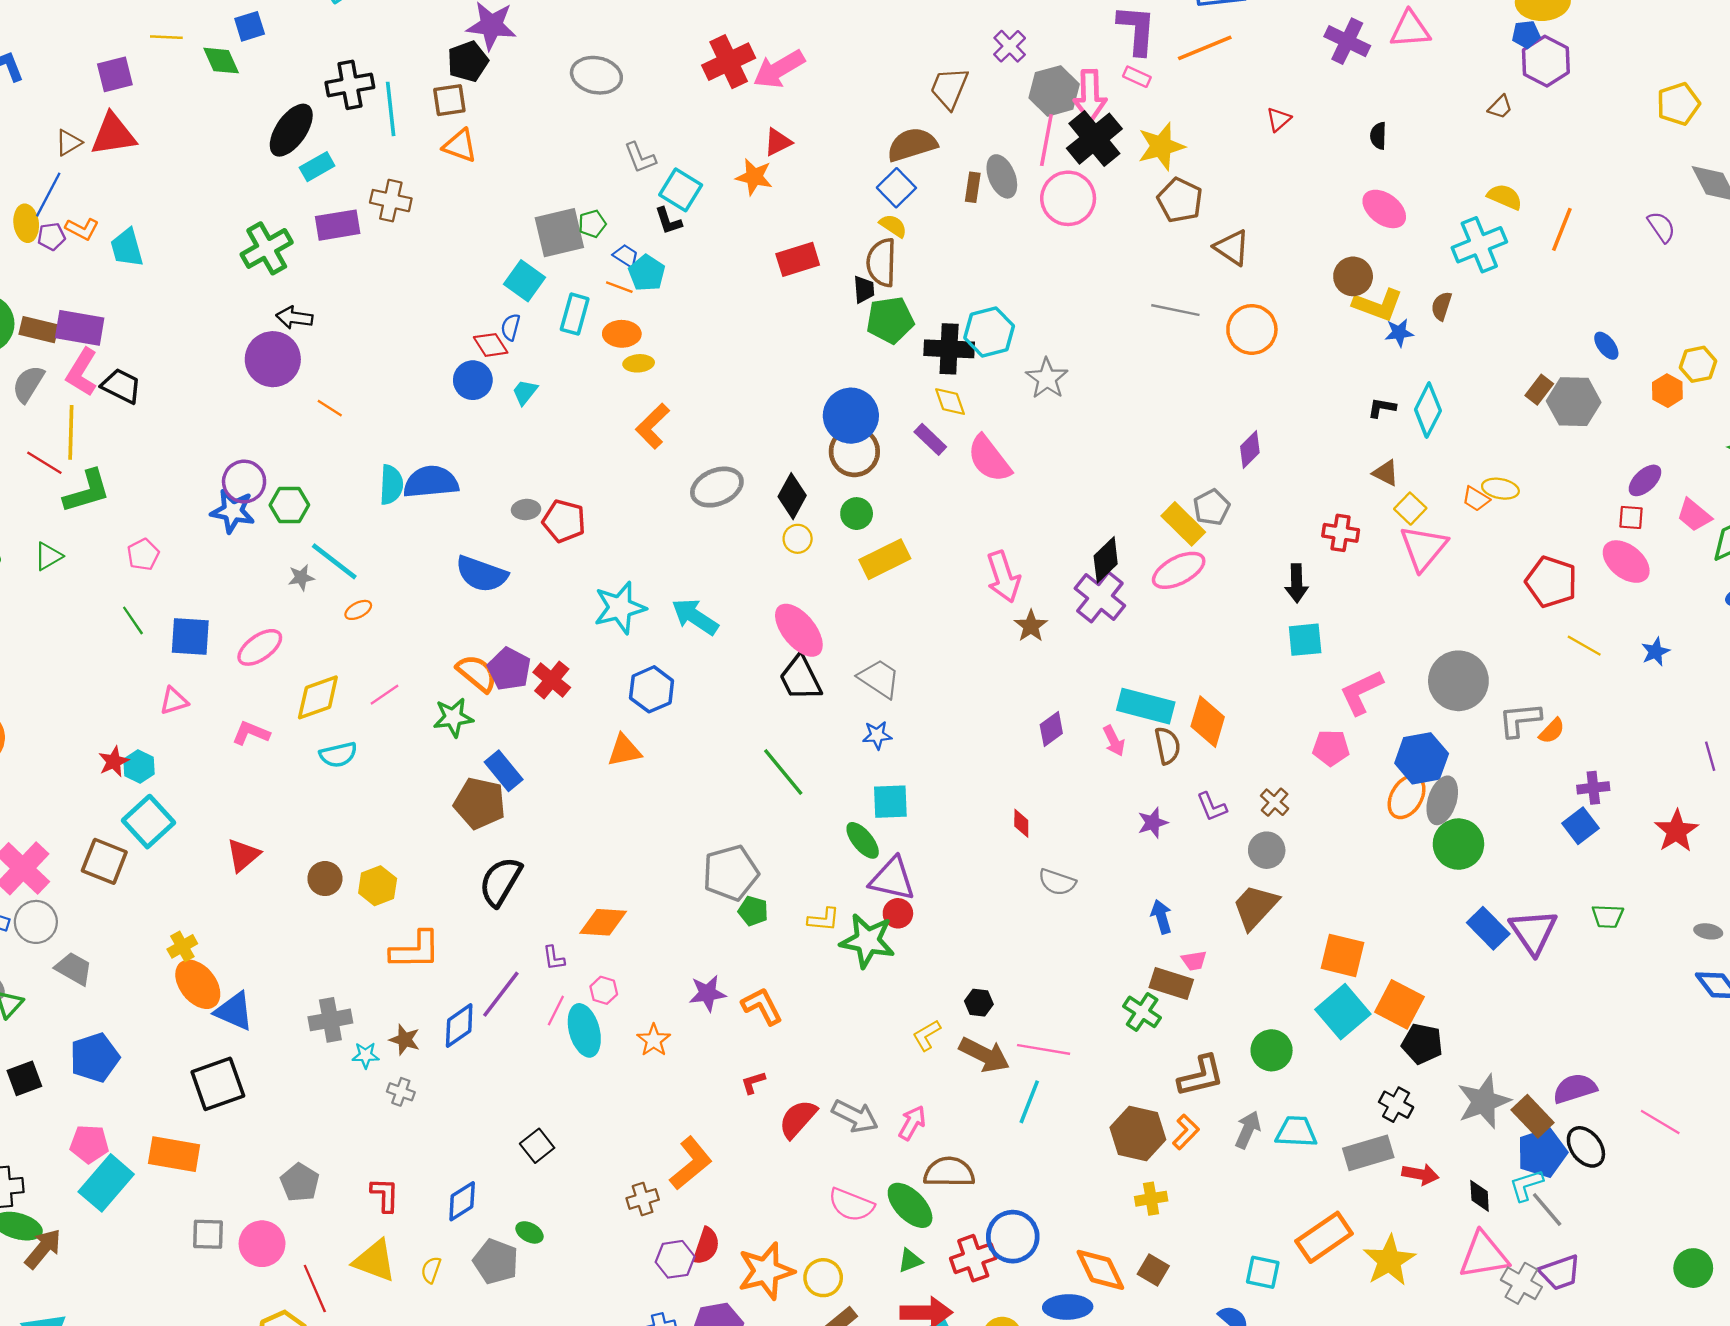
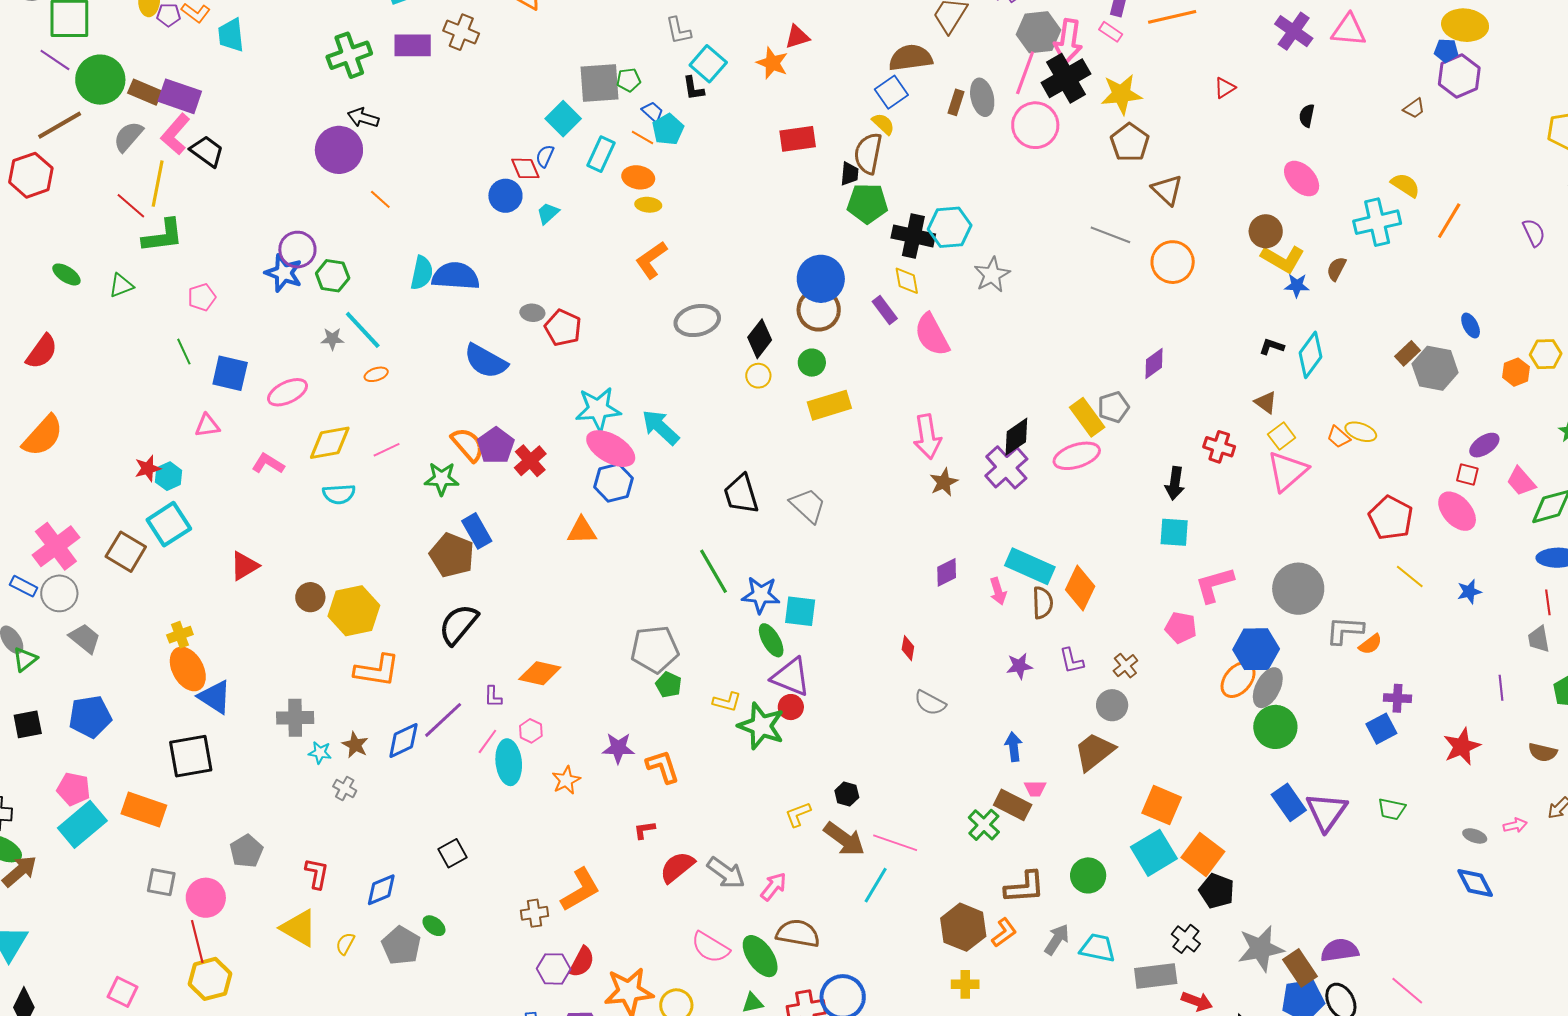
pink ellipse: (799, 630) -> (611, 449), moved, turned -30
blue star: (877, 735) -> (761, 595), moved, size x1.5
yellow hexagon: (378, 886) -> (354, 611), size x1.5
red line: (315, 1289) -> (197, 941), moved

